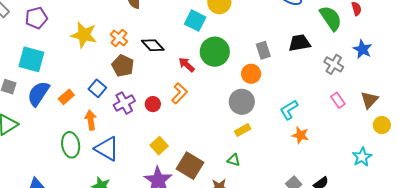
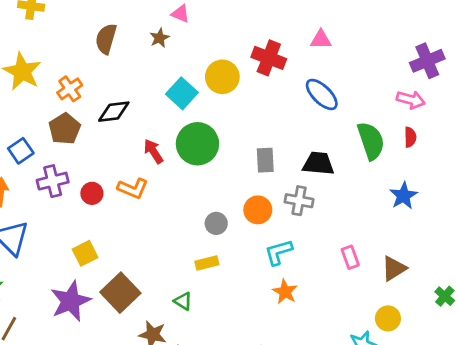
black diamond: (153, 45) -> (114, 112), turned -70
gray cross: (334, 64) -> (299, 201), moved, turned -36
orange circle: (251, 74) -> (258, 210), moved
orange L-shape: (179, 93) -> (133, 188), turned 55
gray circle: (242, 102) -> (216, 223), size x0.6
yellow circle: (382, 125) -> (388, 318), moved

